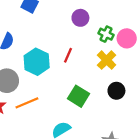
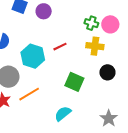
purple circle: (80, 18) -> (44, 11), moved
red line: (68, 55) -> (60, 47), turned 48
yellow cross: (107, 60) -> (95, 46), turned -30

